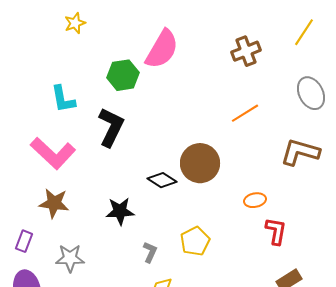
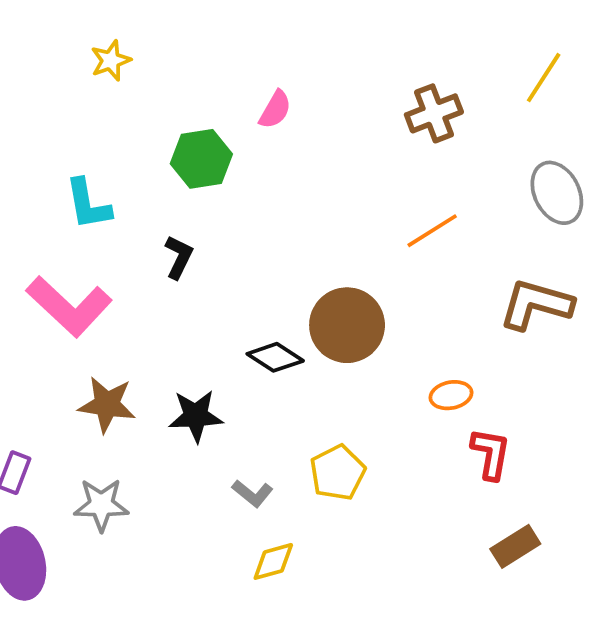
pink semicircle: (162, 49) -> (275, 110), size x0.5
black L-shape: (111, 127) -> (179, 257), size x0.6
brown star: (54, 203) -> (107, 405), moved
gray L-shape: (150, 252) -> (252, 493), turned 105

